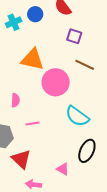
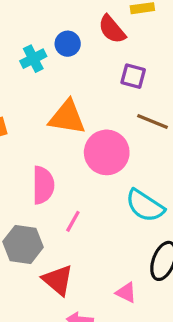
pink semicircle: (15, 100) -> (43, 185), size x1.6
pink line: (33, 123) -> (73, 221), turned -48

